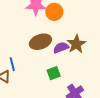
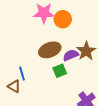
green square: (54, 73) -> (60, 71), moved

